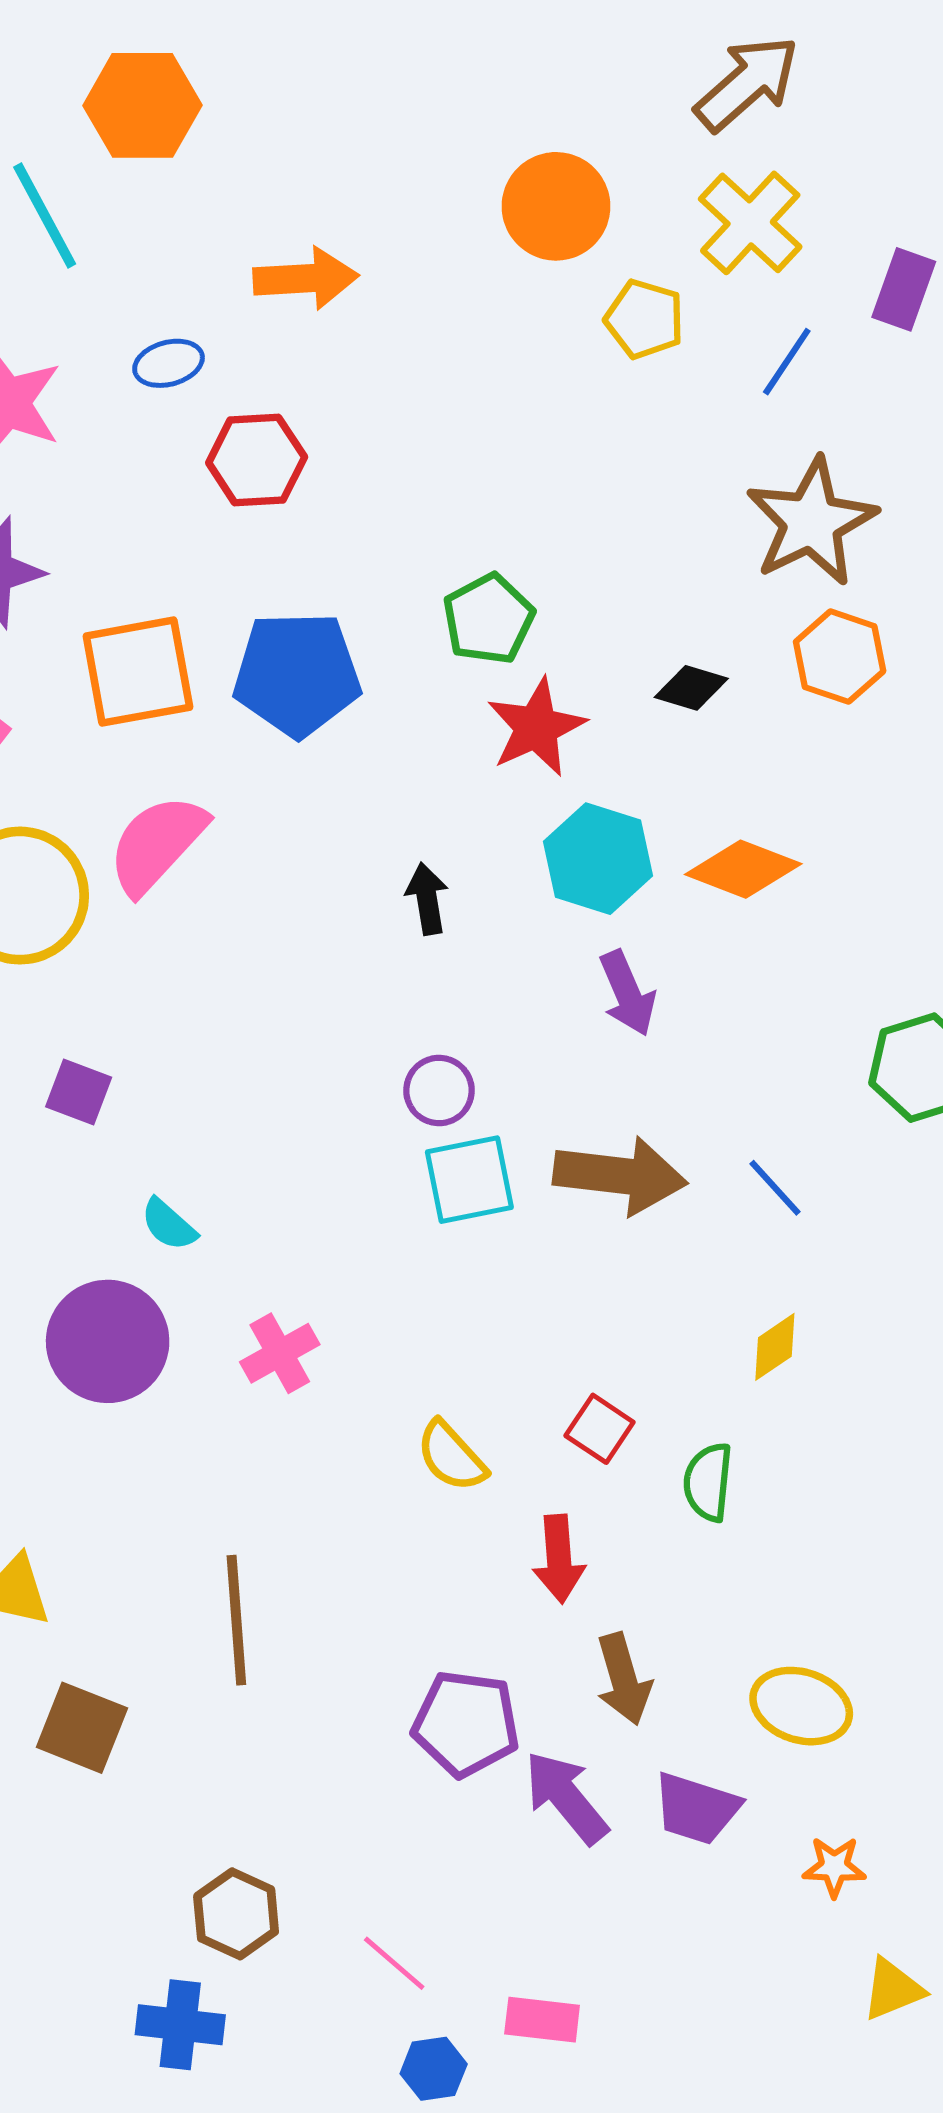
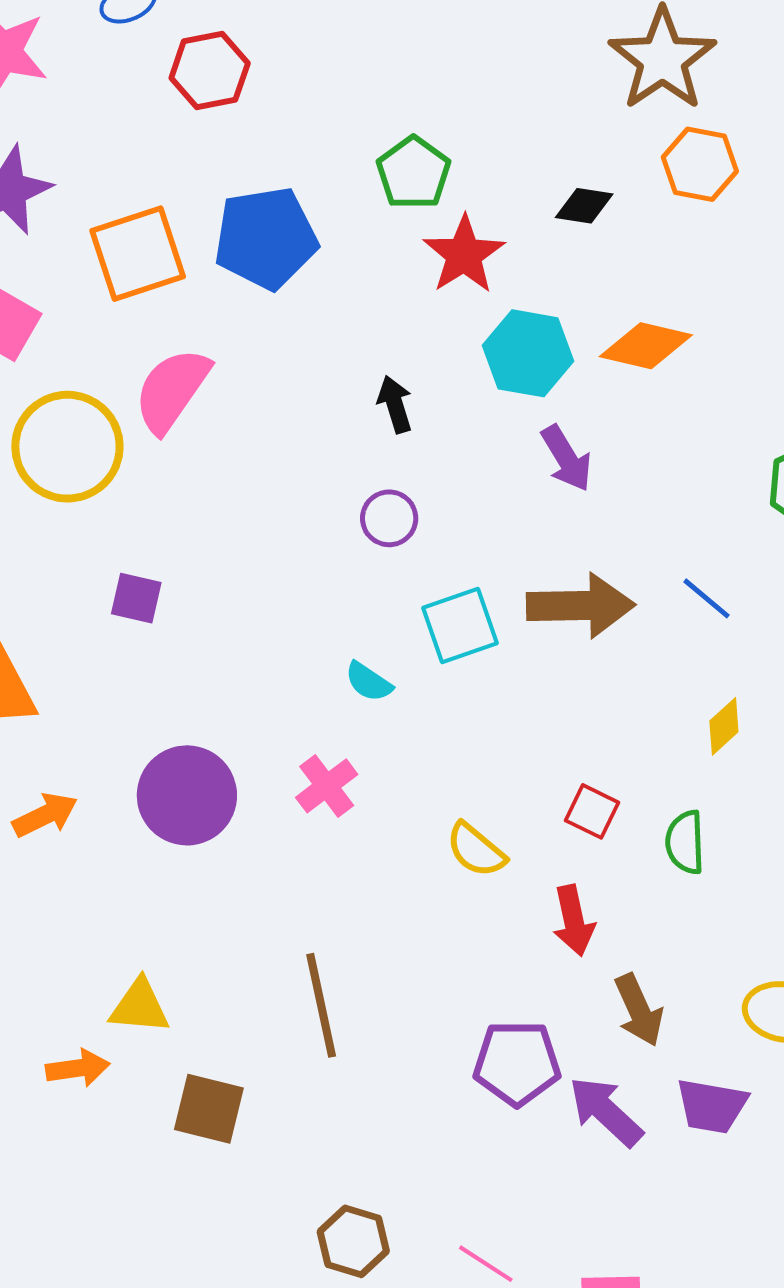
purple circle: (439, 1091) -> (389, 518), moved
cyan semicircle: (169, 1225) -> (369, 682), moved

